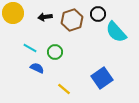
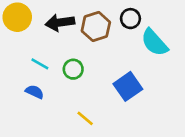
black arrow: (45, 17) -> (60, 23), size x1.5
blue semicircle: (37, 68) -> (35, 92), moved
blue square: (102, 78) -> (128, 86), moved

